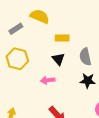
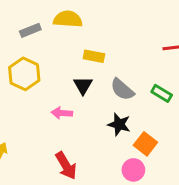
yellow semicircle: (40, 16) -> (68, 19), turned -30
gray semicircle: (85, 57) -> (122, 89), turned -48

